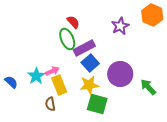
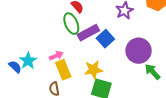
blue square: (90, 63) -> (105, 39), moved
purple circle: (120, 74) -> (139, 51), moved
cyan star: (36, 76) -> (28, 61), moved

